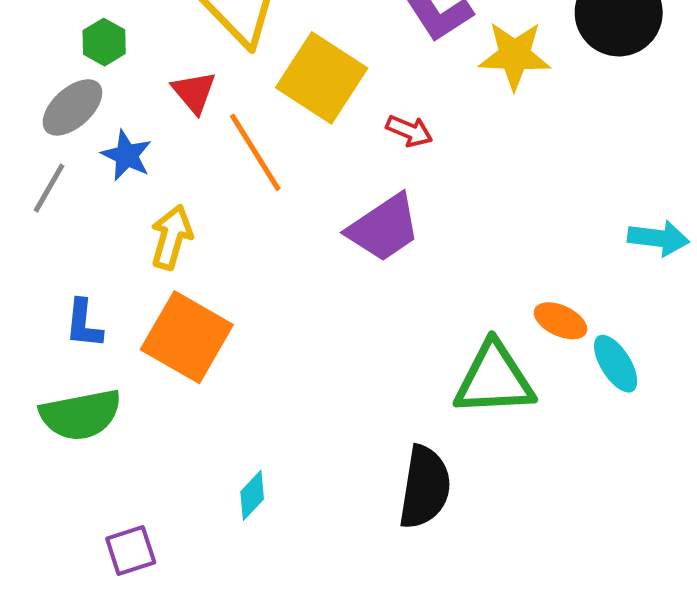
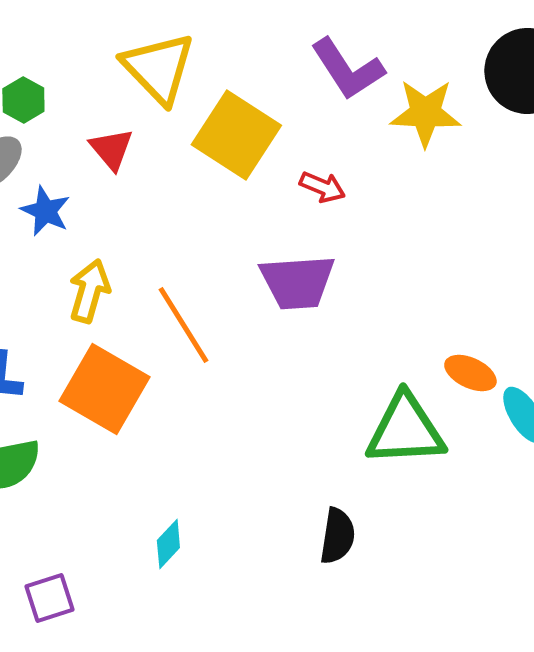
orange line: (255, 152) -> (183, 325), moved
purple trapezoid: (384, 228) -> (297, 282), turned 30
black semicircle: (425, 487) -> (337, 536), size x0.7

